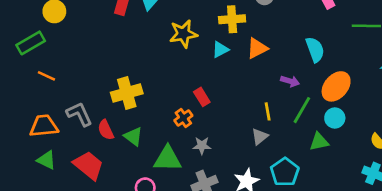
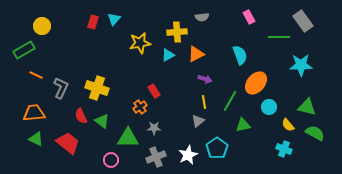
purple arrow: (290, 81) -> (205, 79), moved
yellow cross: (127, 93) -> (97, 88), turned 35
gray L-shape: (79, 114) -> (61, 88), moved, turned 50
cyan circle: (335, 118) -> (269, 107), moved

